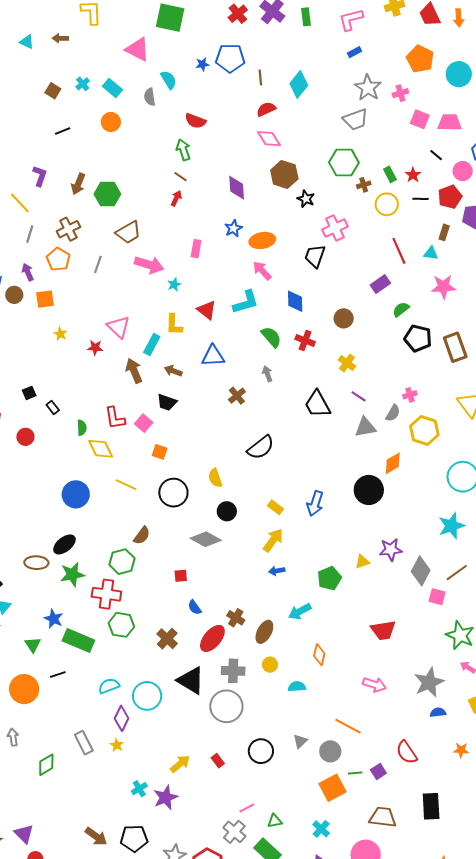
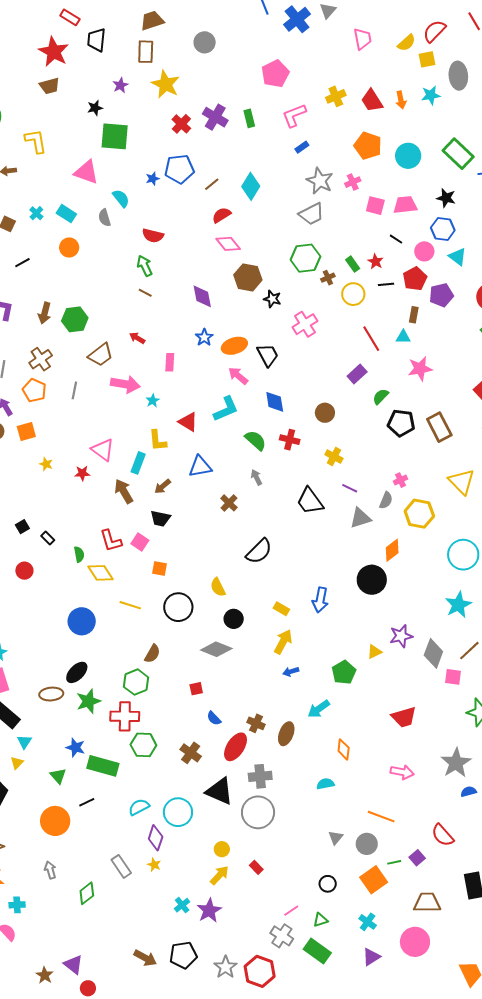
brown line: (260, 77) -> (212, 184), turned 63
red arrow: (176, 198) -> (137, 338), moved, turned -77
black trapezoid: (315, 256) -> (268, 355), moved, turned 140
brown arrow: (173, 371) -> (163, 486), turned -54
yellow circle: (270, 665) -> (222, 849), moved
black circle: (261, 751) -> (328, 884), moved, size x0.7

